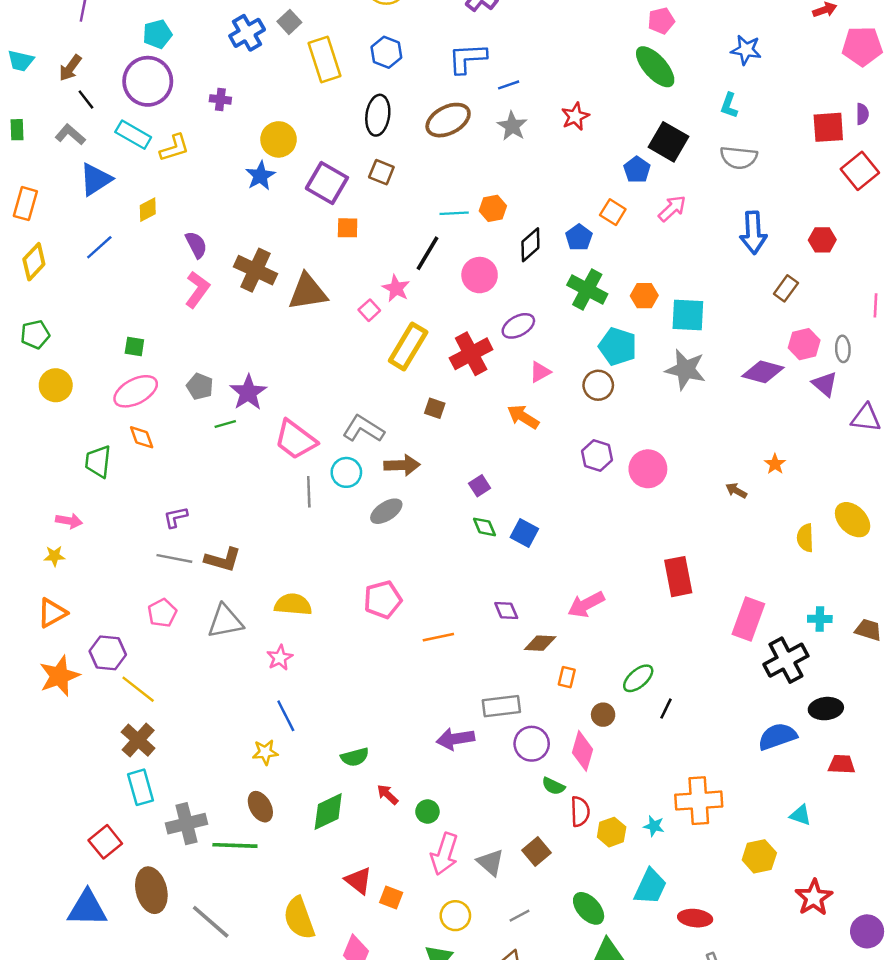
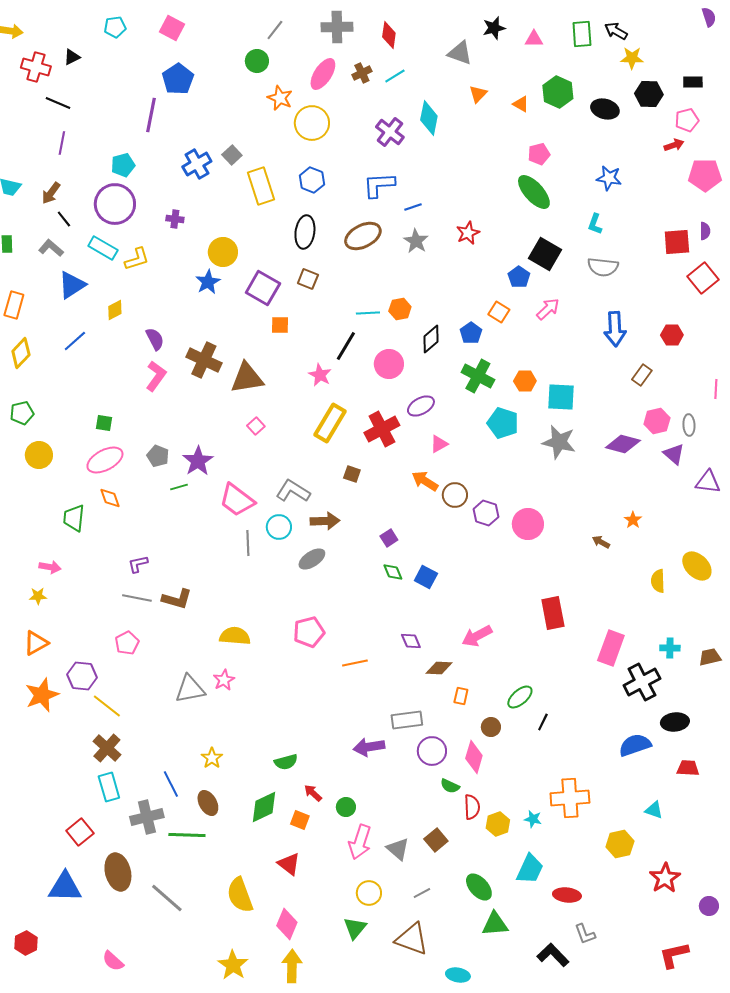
pink square: (369, 310) -> (256, 426), moved
brown circle: (598, 385) -> (455, 495), moved
gray triangle: (225, 621) -> (190, 689), moved
brown trapezoid: (868, 630) -> (710, 657), turned -30
blue line: (286, 716) -> (171, 784), moved
yellow star: (265, 752) -> (212, 758), turned -30
orange square: (391, 897) -> (300, 820), moved
purple circle: (867, 931) -> (709, 906), size x0.7

